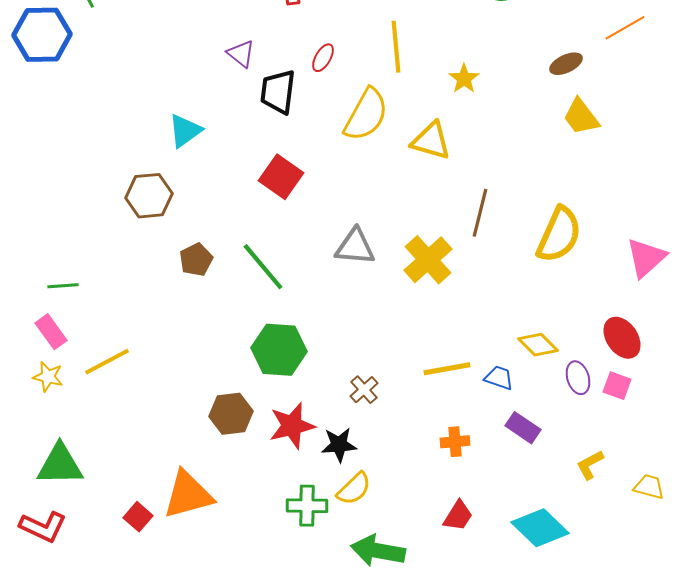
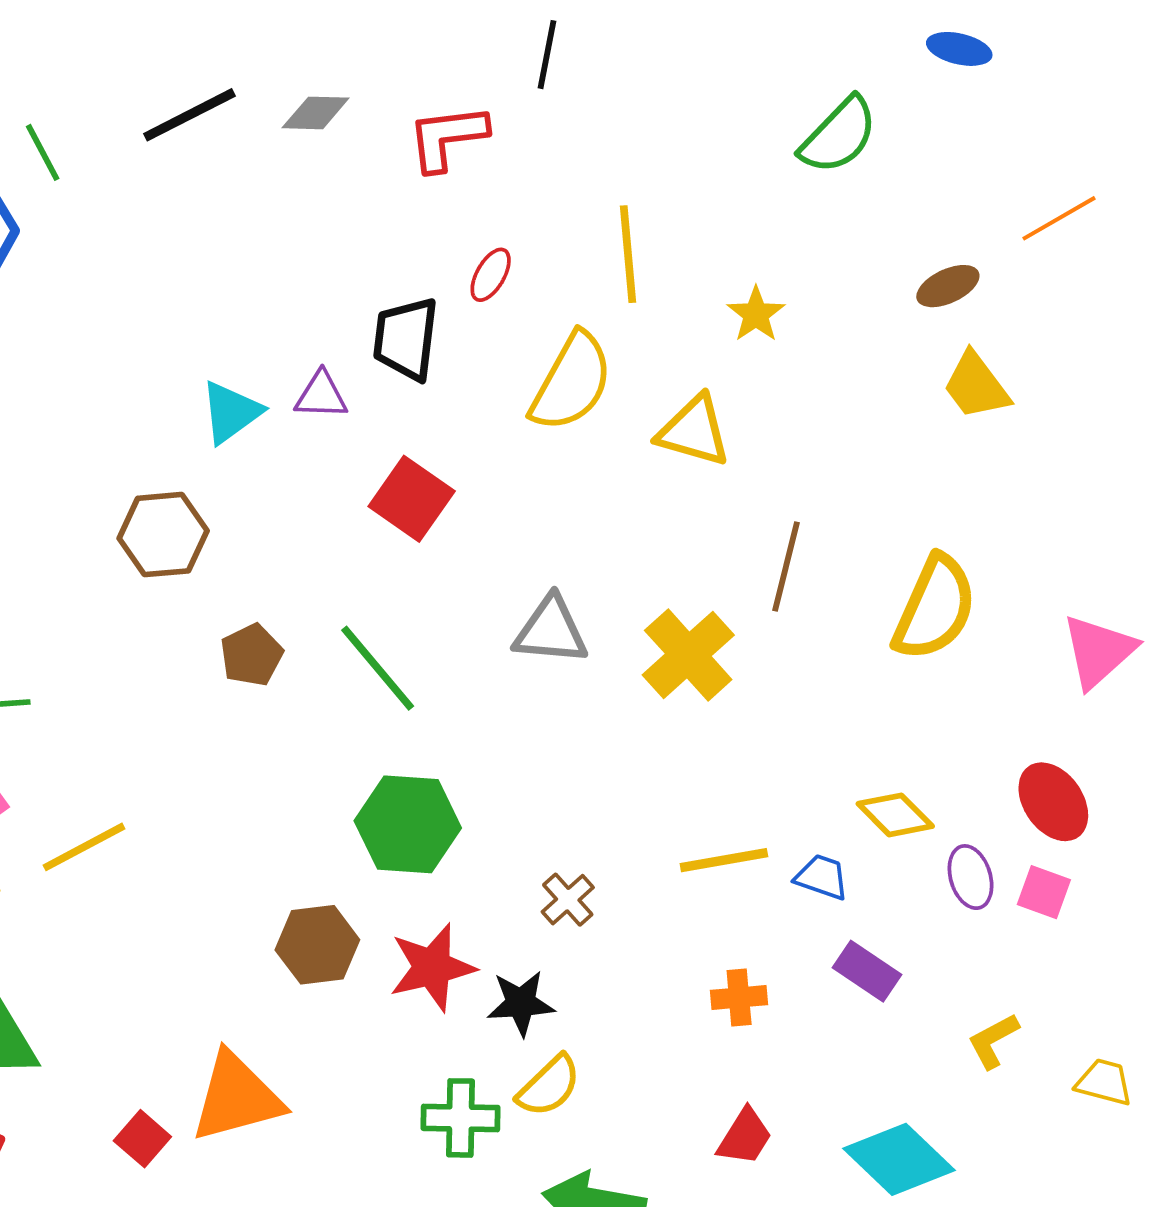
purple triangle: (241, 54) -> (321, 395), moved, turned -36

